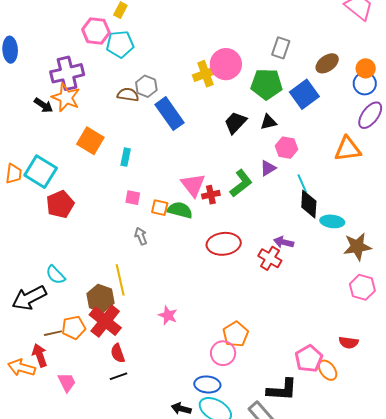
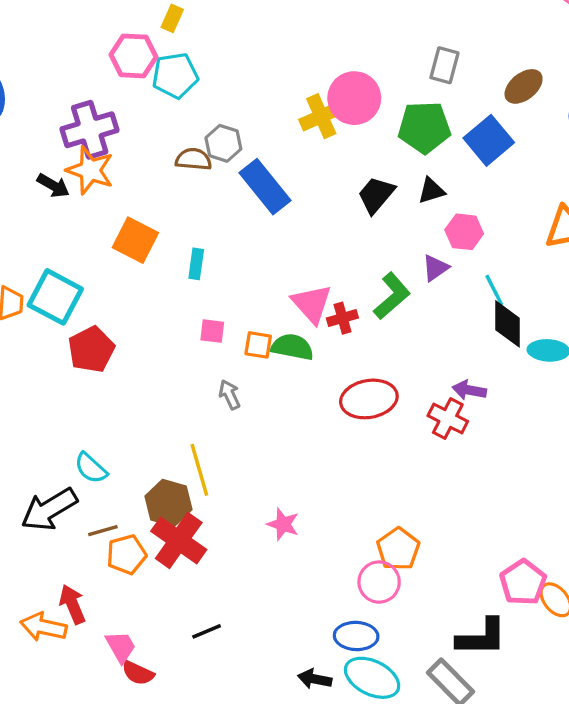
brown line: (53, 333) -> (103, 531), moved
red semicircle: (118, 353) -> (138, 673), moved, turned -42

